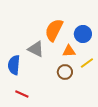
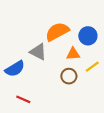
orange semicircle: (54, 30) -> (57, 32), turned 35
blue semicircle: (14, 65) -> (15, 69), turned -126

